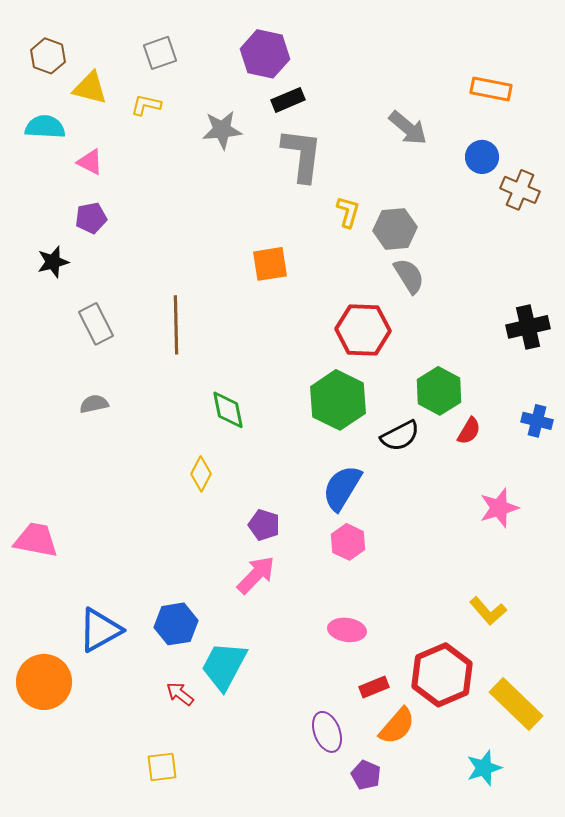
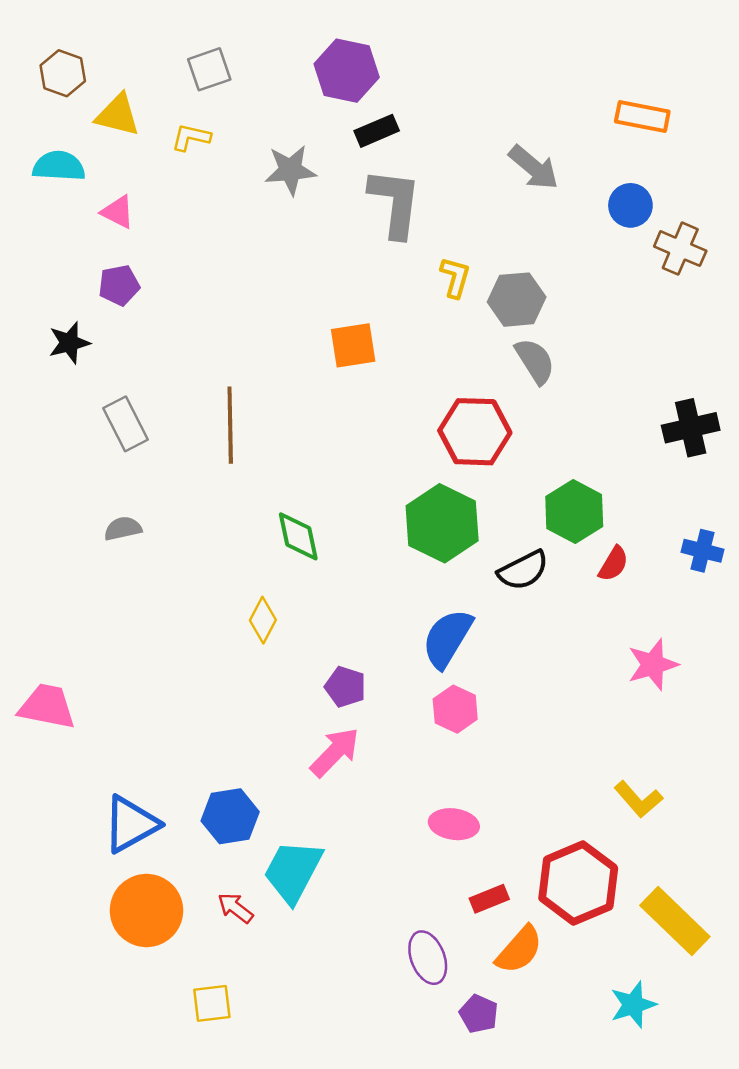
orange circle: (44, 682) -> (146, 911), moved

